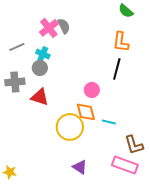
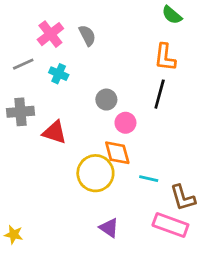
pink cross: (49, 28) -> (50, 34), moved
gray circle: (40, 68) -> (106, 100), moved
cyan line: (109, 122) -> (149, 179), moved

